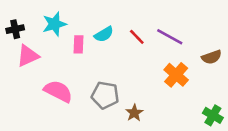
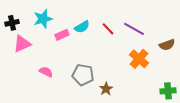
pink rectangle: (79, 44) -> (62, 35), turned 64
pink semicircle: (58, 91) -> (46, 72), size x0.6
green cross: (213, 115) -> (168, 91), turned -35

